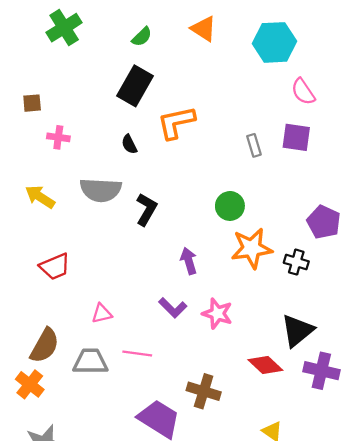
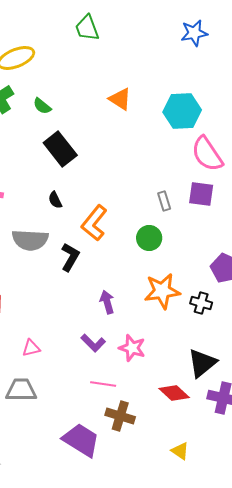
green semicircle: (142, 37) -> (42, 106), moved, turned 84
black rectangle: (135, 86) -> (60, 149), turned -68
pink semicircle: (303, 92) -> (207, 154), size x1.5
orange L-shape: (176, 122) -> (94, 223), moved, turned -39
green circle: (230, 206) -> (149, 238), moved
pink line: (137, 354) -> (103, 384), moved

